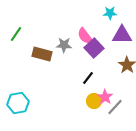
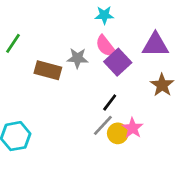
cyan star: (110, 13) -> (104, 15), moved
gray line: (115, 107) -> (103, 125), moved

